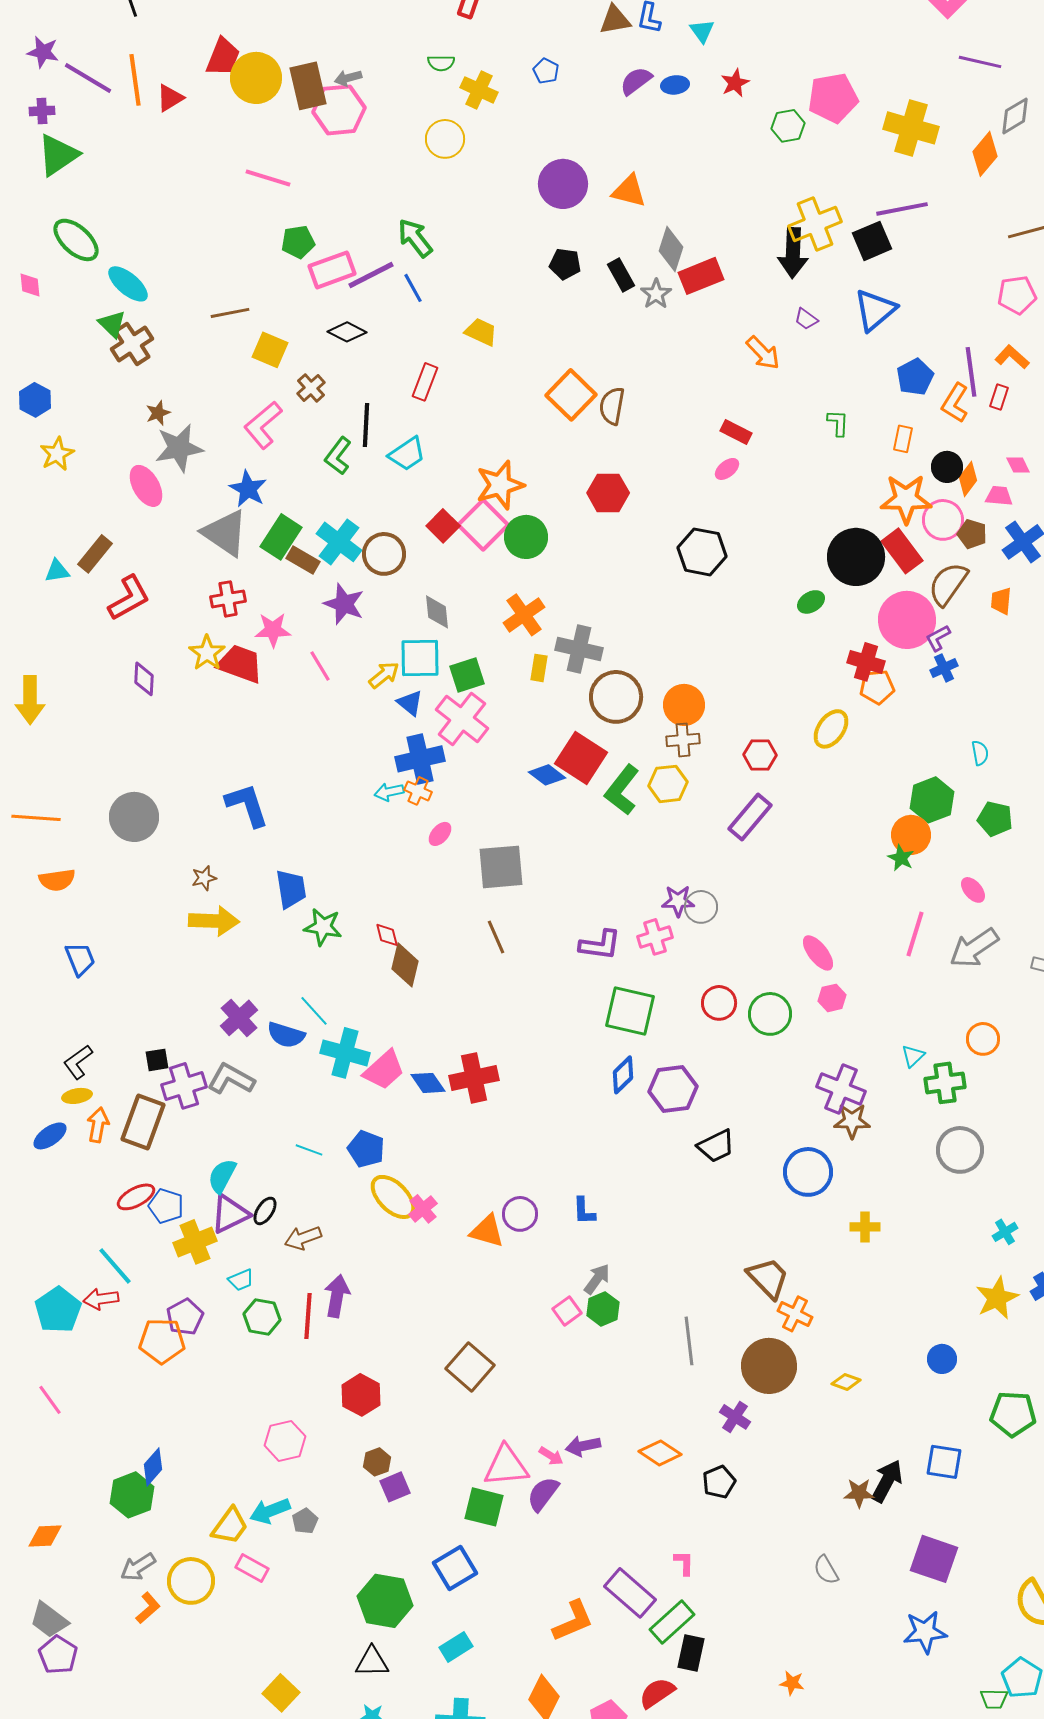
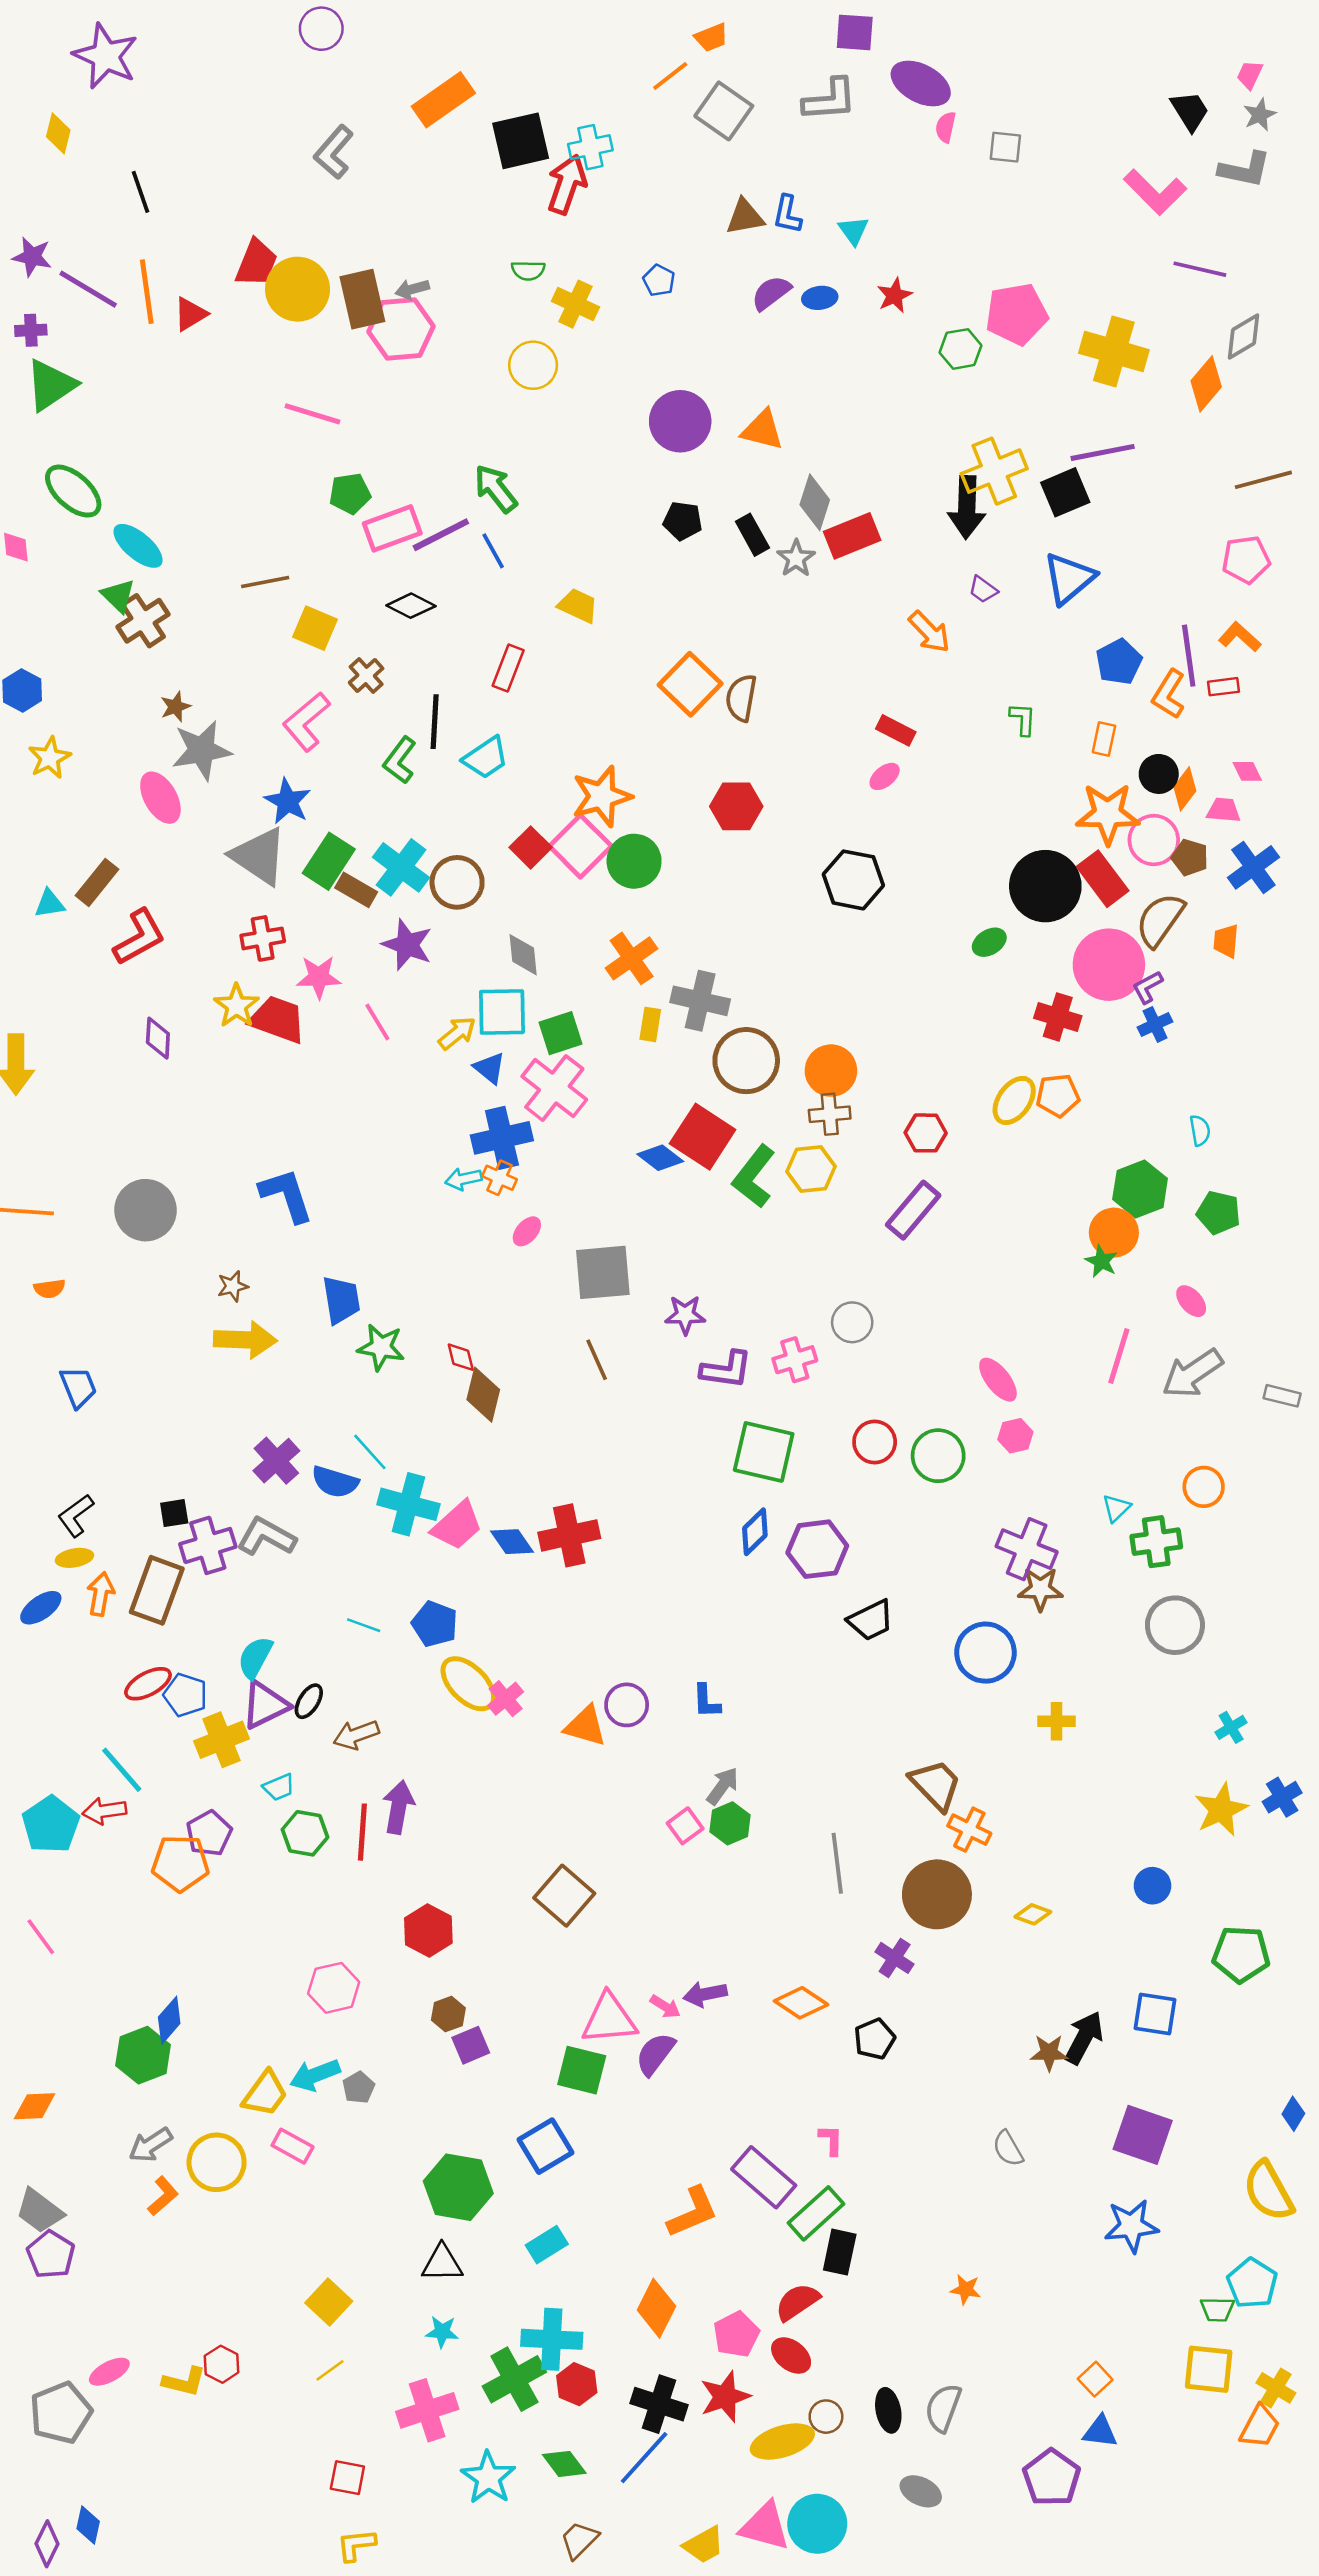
red rectangle: (999, 397) -> (1224, 687), turned 65
orange pentagon: (877, 687) -> (1058, 1095), moved
orange semicircle: (57, 880) -> (50, 1289), size x0.7
purple star: (678, 901) -> (685, 1315), moved

